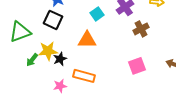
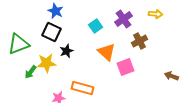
orange triangle: (87, 40) -> (107, 52), moved, turned 42
black star: (60, 59) -> (67, 51), moved
pink square: (137, 66) -> (126, 67), moved

